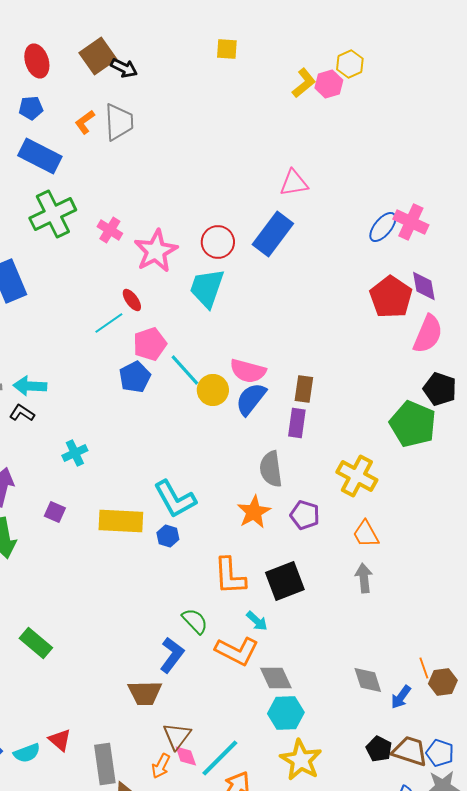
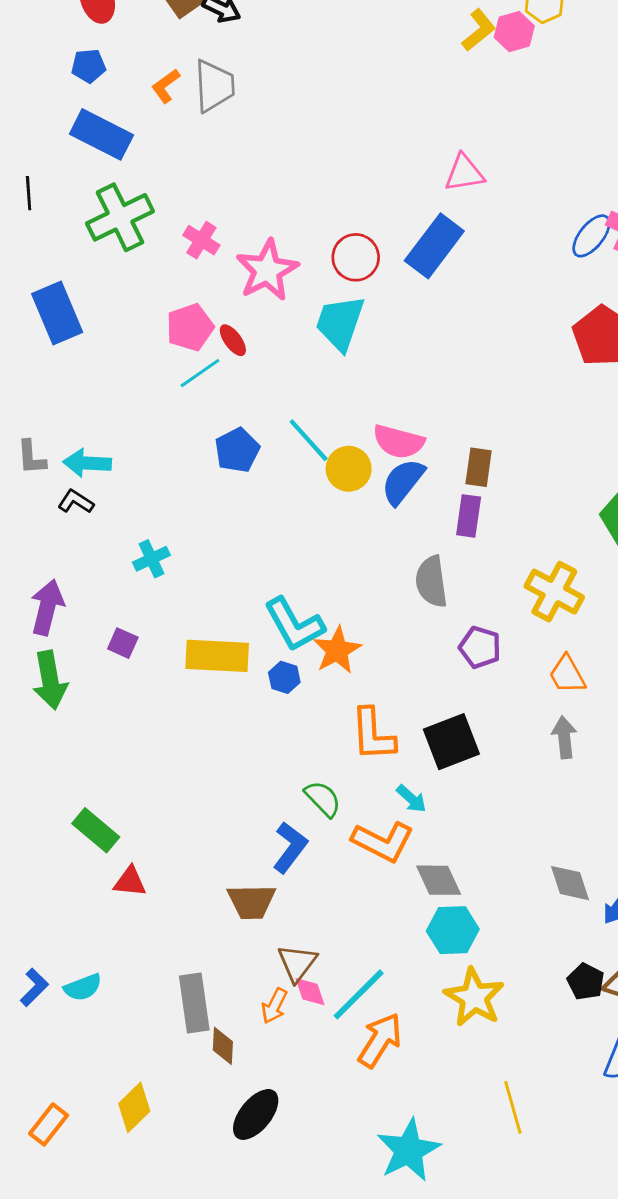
pink pentagon: (150, 344) -> (190, 327), moved
orange star: (254, 512) -> (337, 650), moved
red triangle: (60, 740) -> (130, 882), moved, turned -35

